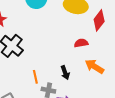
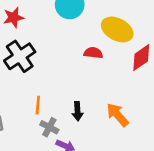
red semicircle: (81, 43) -> (93, 53), moved

